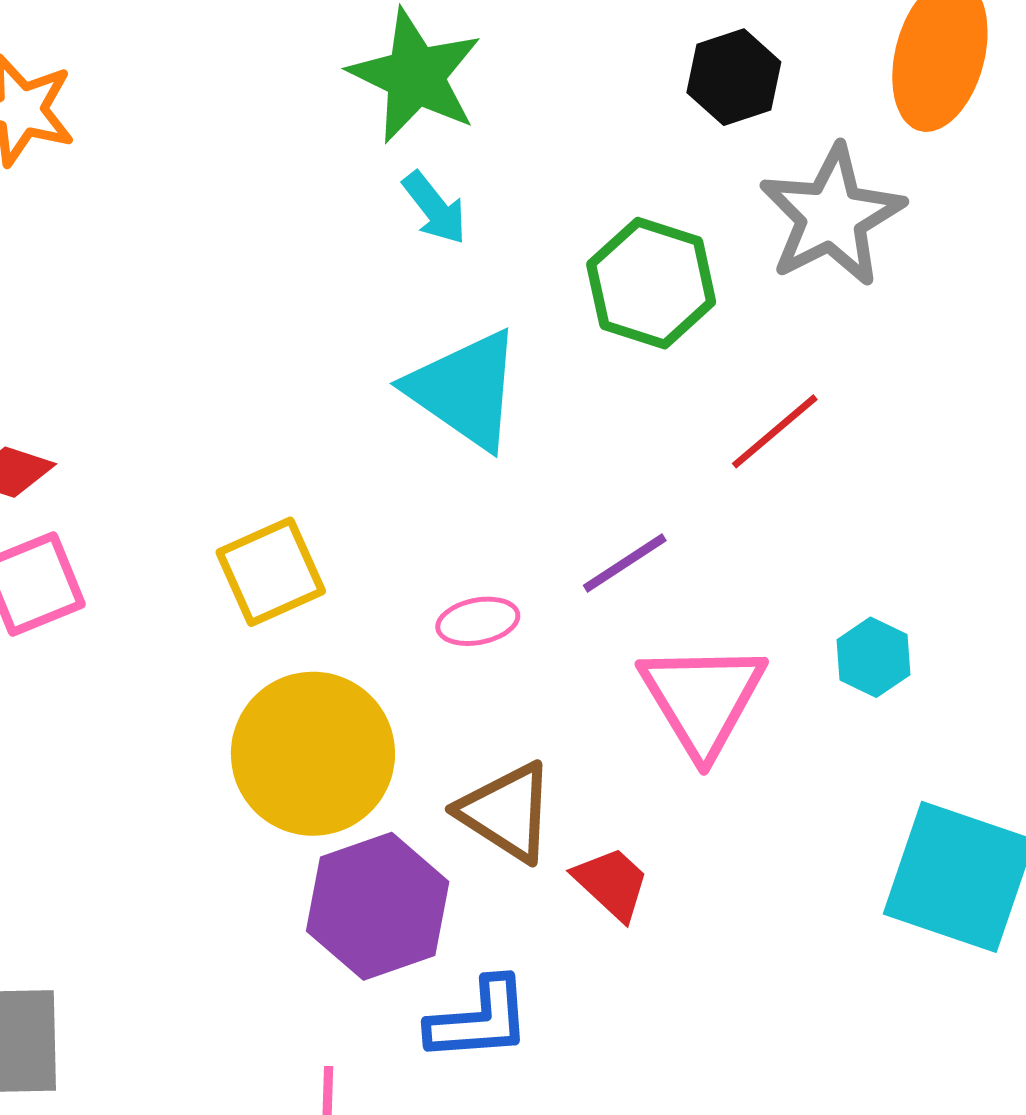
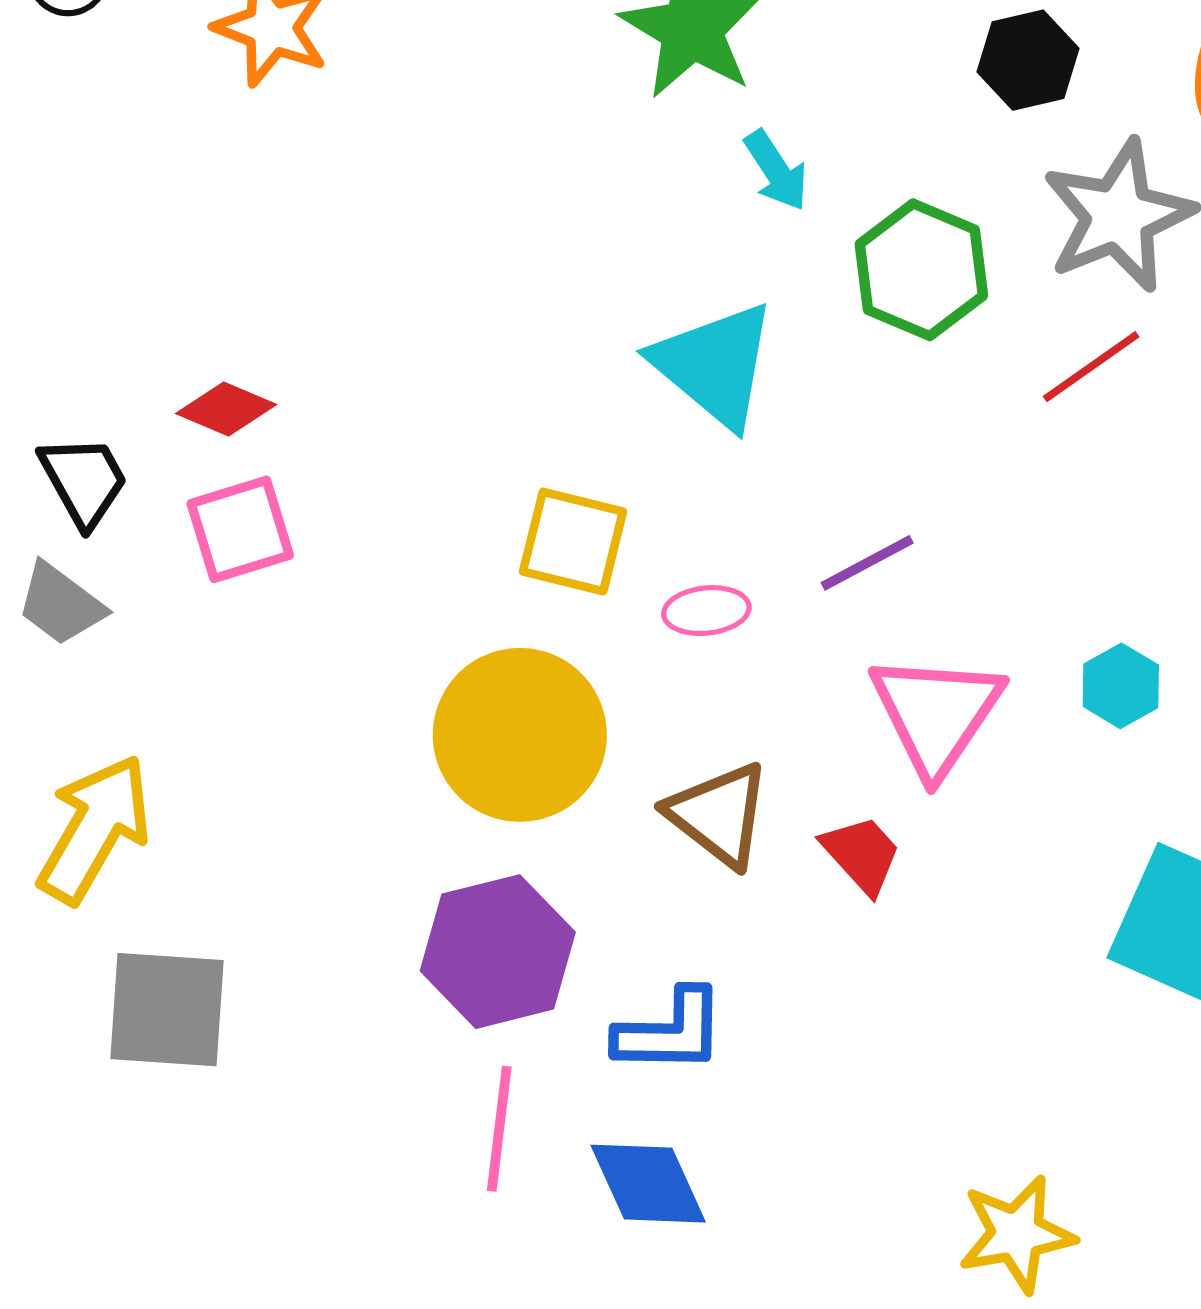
cyan arrow: (435, 208) -> (776, 171), moved
red line: (775, 431) -> (1091, 367), moved
yellow square: (271, 572) -> (573, 541), moved, turned 33
red trapezoid: (612, 883) -> (862, 854), moved
purple hexagon: (378, 906) -> (498, 952), moved

